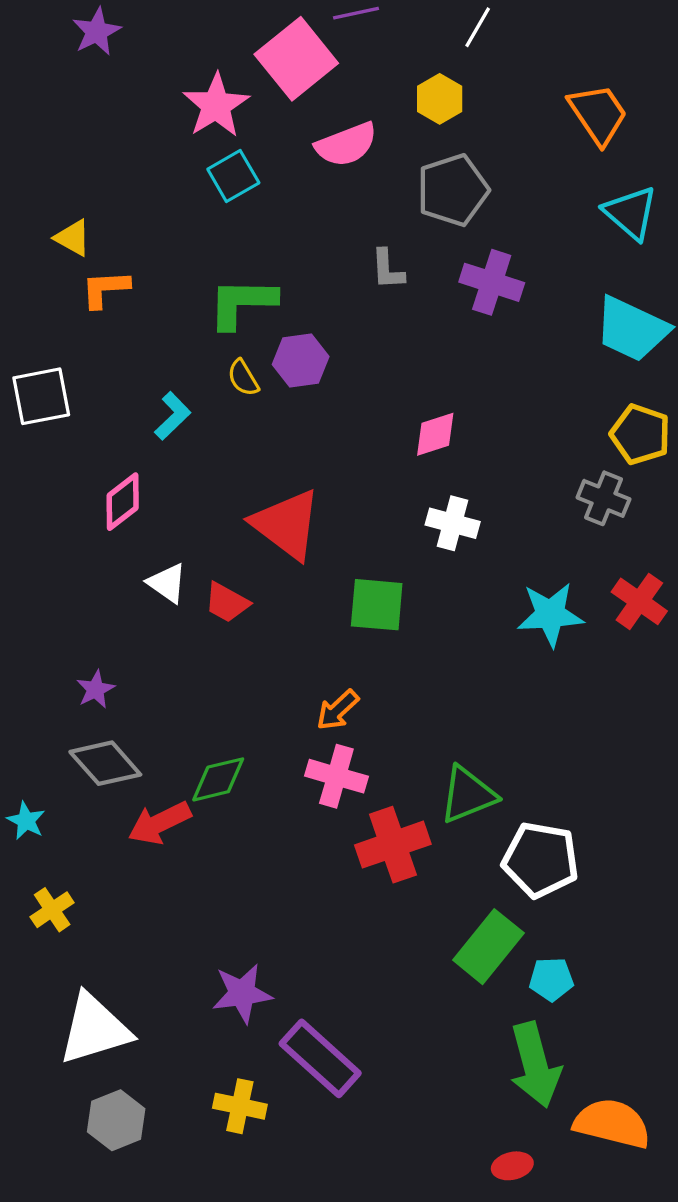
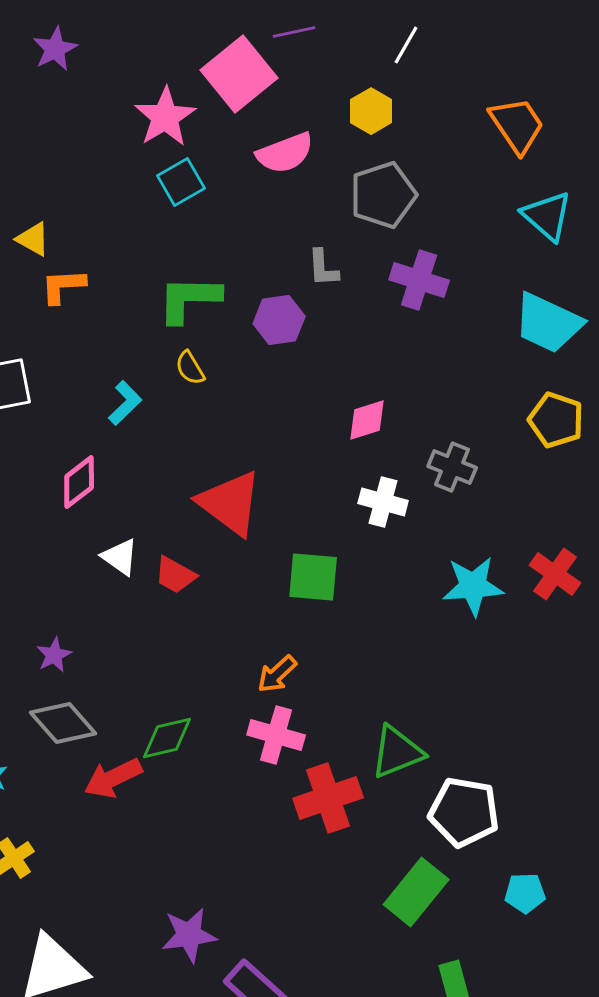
purple hexagon: (301, 360) -> (279, 320), moved
gray cross: (603, 498) -> (452, 467), moved
cyan pentagon: (551, 979) -> (525, 893), moved

